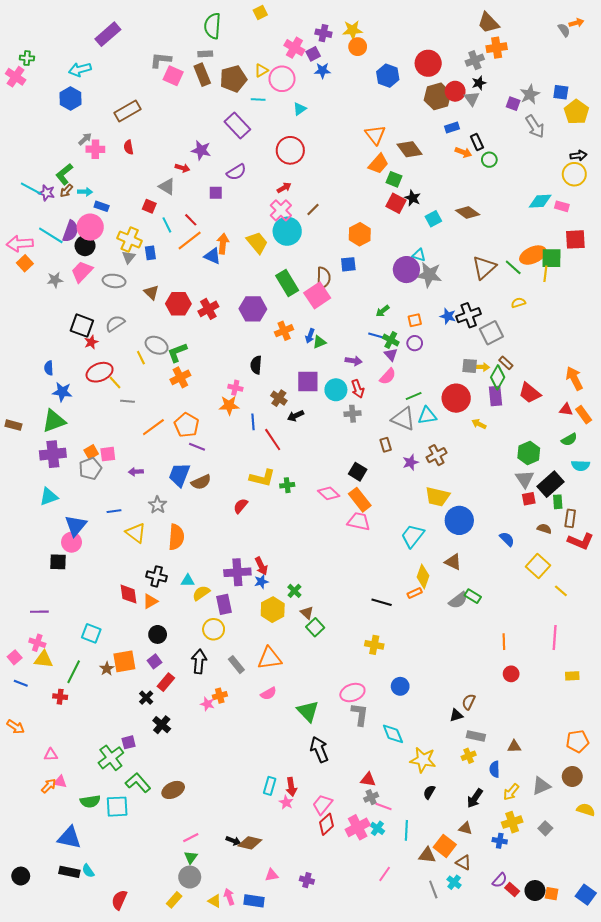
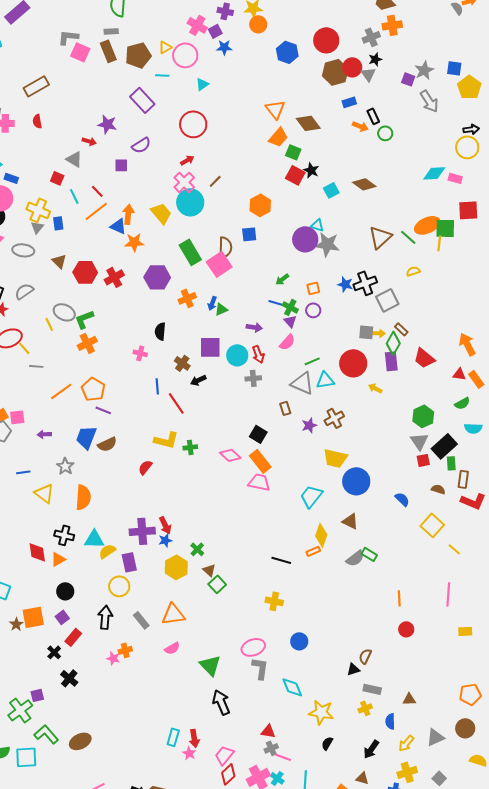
orange star: (229, 405) -> (134, 242), moved
cyan triangle: (188, 581) -> (94, 539), size x1.5

